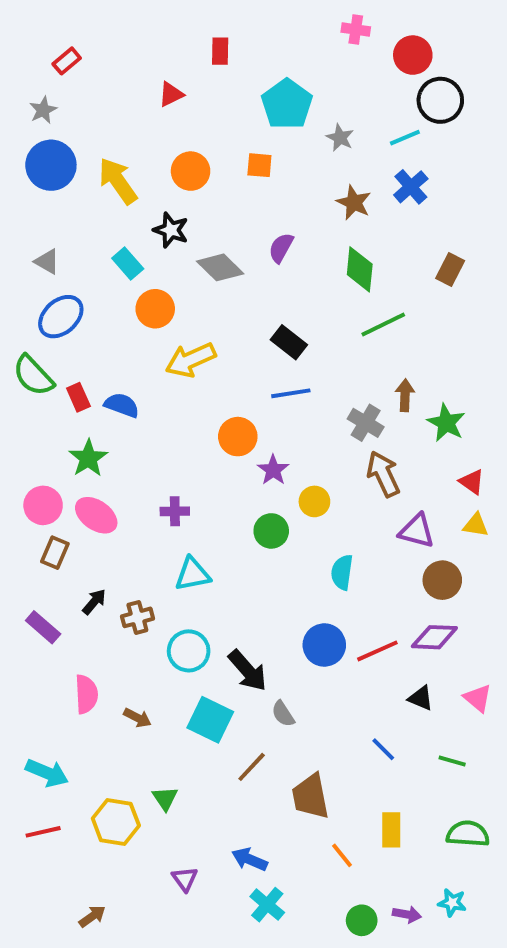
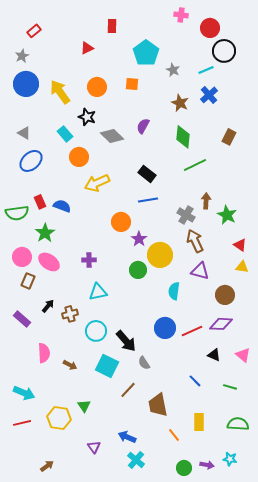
green semicircle: (33, 376) -> (17, 213), moved, turned -55
yellow circle: (314, 501) -> (160, 255), size x1.6
purple triangle: (417, 531) -> (200, 271), moved

